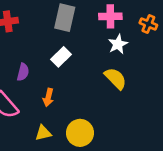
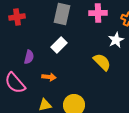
white star: (118, 44) -> (116, 40), moved
orange arrow: (48, 97) -> (49, 77), turned -96

